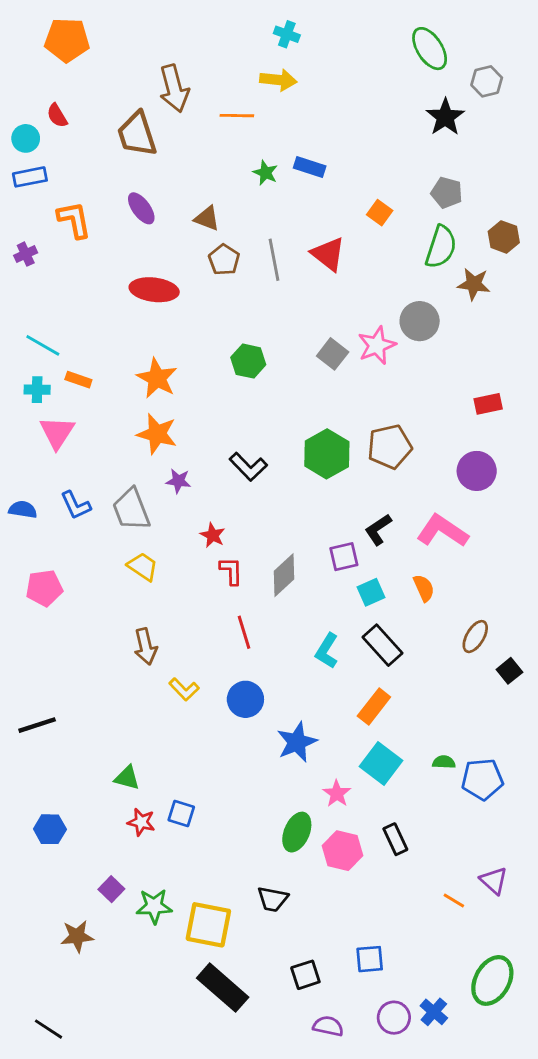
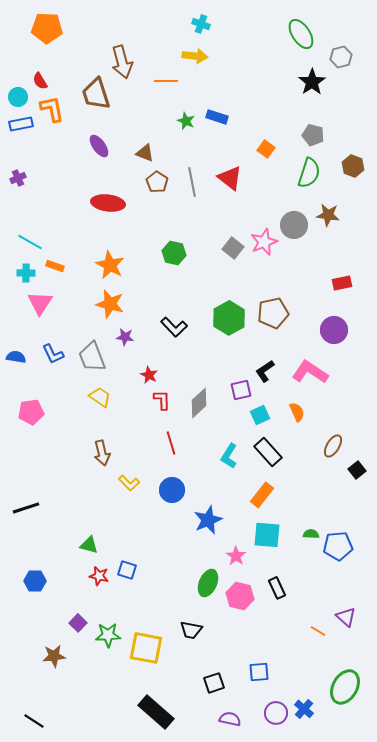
orange L-shape: (74, 220) -> (52, 109), moved
brown star: (474, 284) -> (328, 215), moved
cyan square: (381, 764) -> (267, 535), turned -32
black rectangle: (223, 988) -> (156, 712), moved

